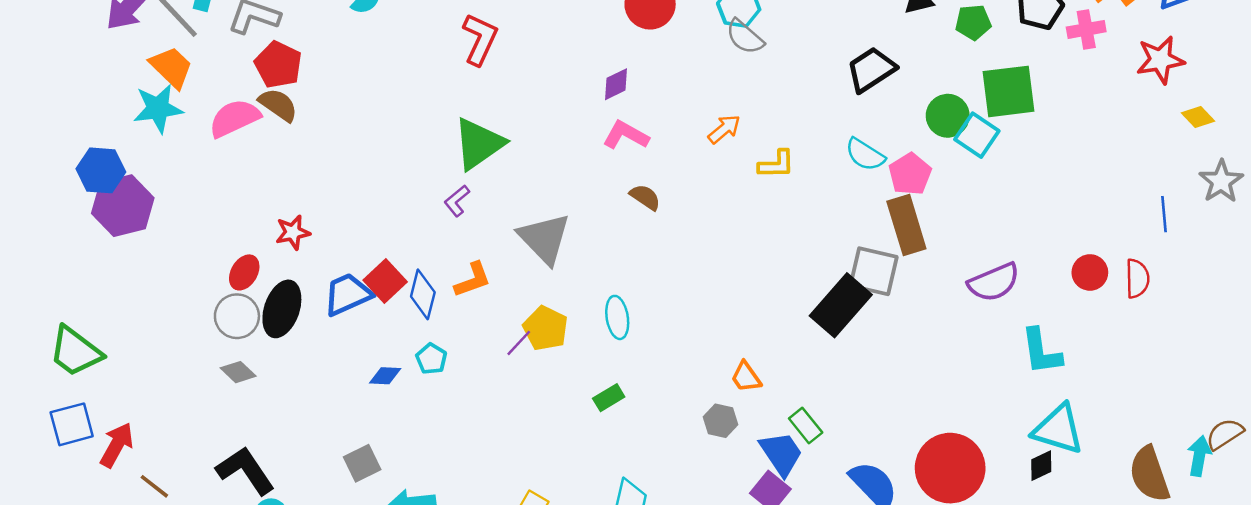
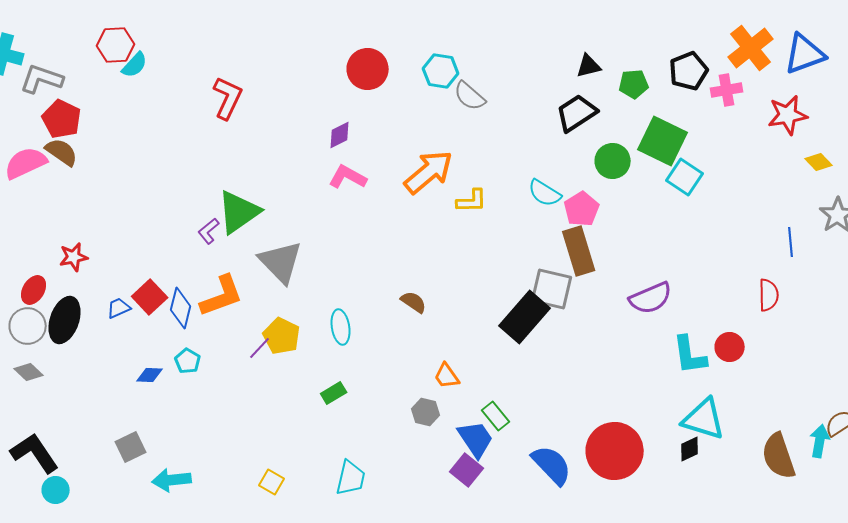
gray semicircle: (745, 37) -> (470, 96), moved
black trapezoid: (871, 70) -> (577, 113), moved
green square: (1008, 91) -> (663, 141), turned 33
orange arrow: (724, 129) -> (429, 172), size x1.8
cyan square: (977, 135) -> (685, 177), moved
green triangle: (479, 144) -> (239, 212), moved
brown semicircle: (645, 197) -> (414, 302), moved
red circle: (1090, 272) -> (730, 347), moved
orange L-shape: (473, 280) -> (222, 296), size x1.4
blue trapezoid: (347, 294) -> (119, 308), size x0.6

